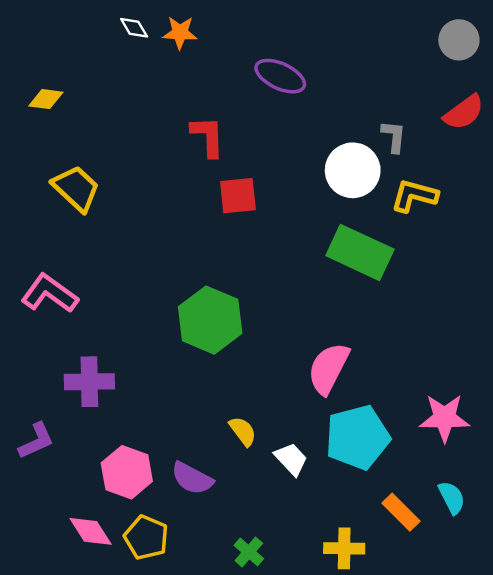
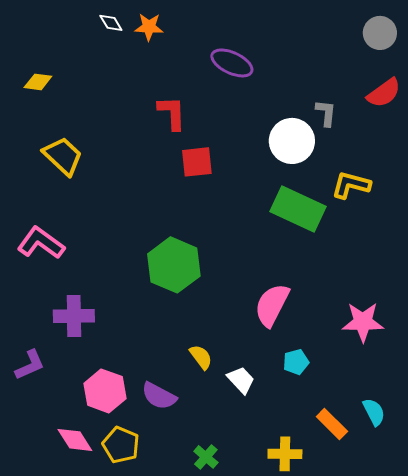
yellow L-shape: (414, 196) -> (351, 185), moved
pink star: (444, 418) -> (363, 322), moved
cyan pentagon: (358, 437) -> (296, 362), size x0.5

